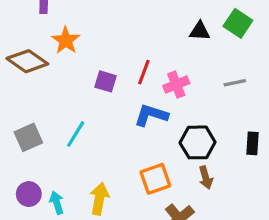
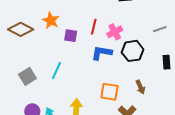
orange star: (66, 40) -> (51, 20), moved
gray line: (235, 83) -> (160, 29), moved
black hexagon: (198, 142) -> (133, 51), moved
orange square: (155, 179) -> (109, 92), turned 36

